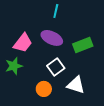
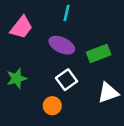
pink trapezoid: (23, 43) -> (21, 27), moved
white triangle: (76, 85) -> (108, 93), moved, turned -36

